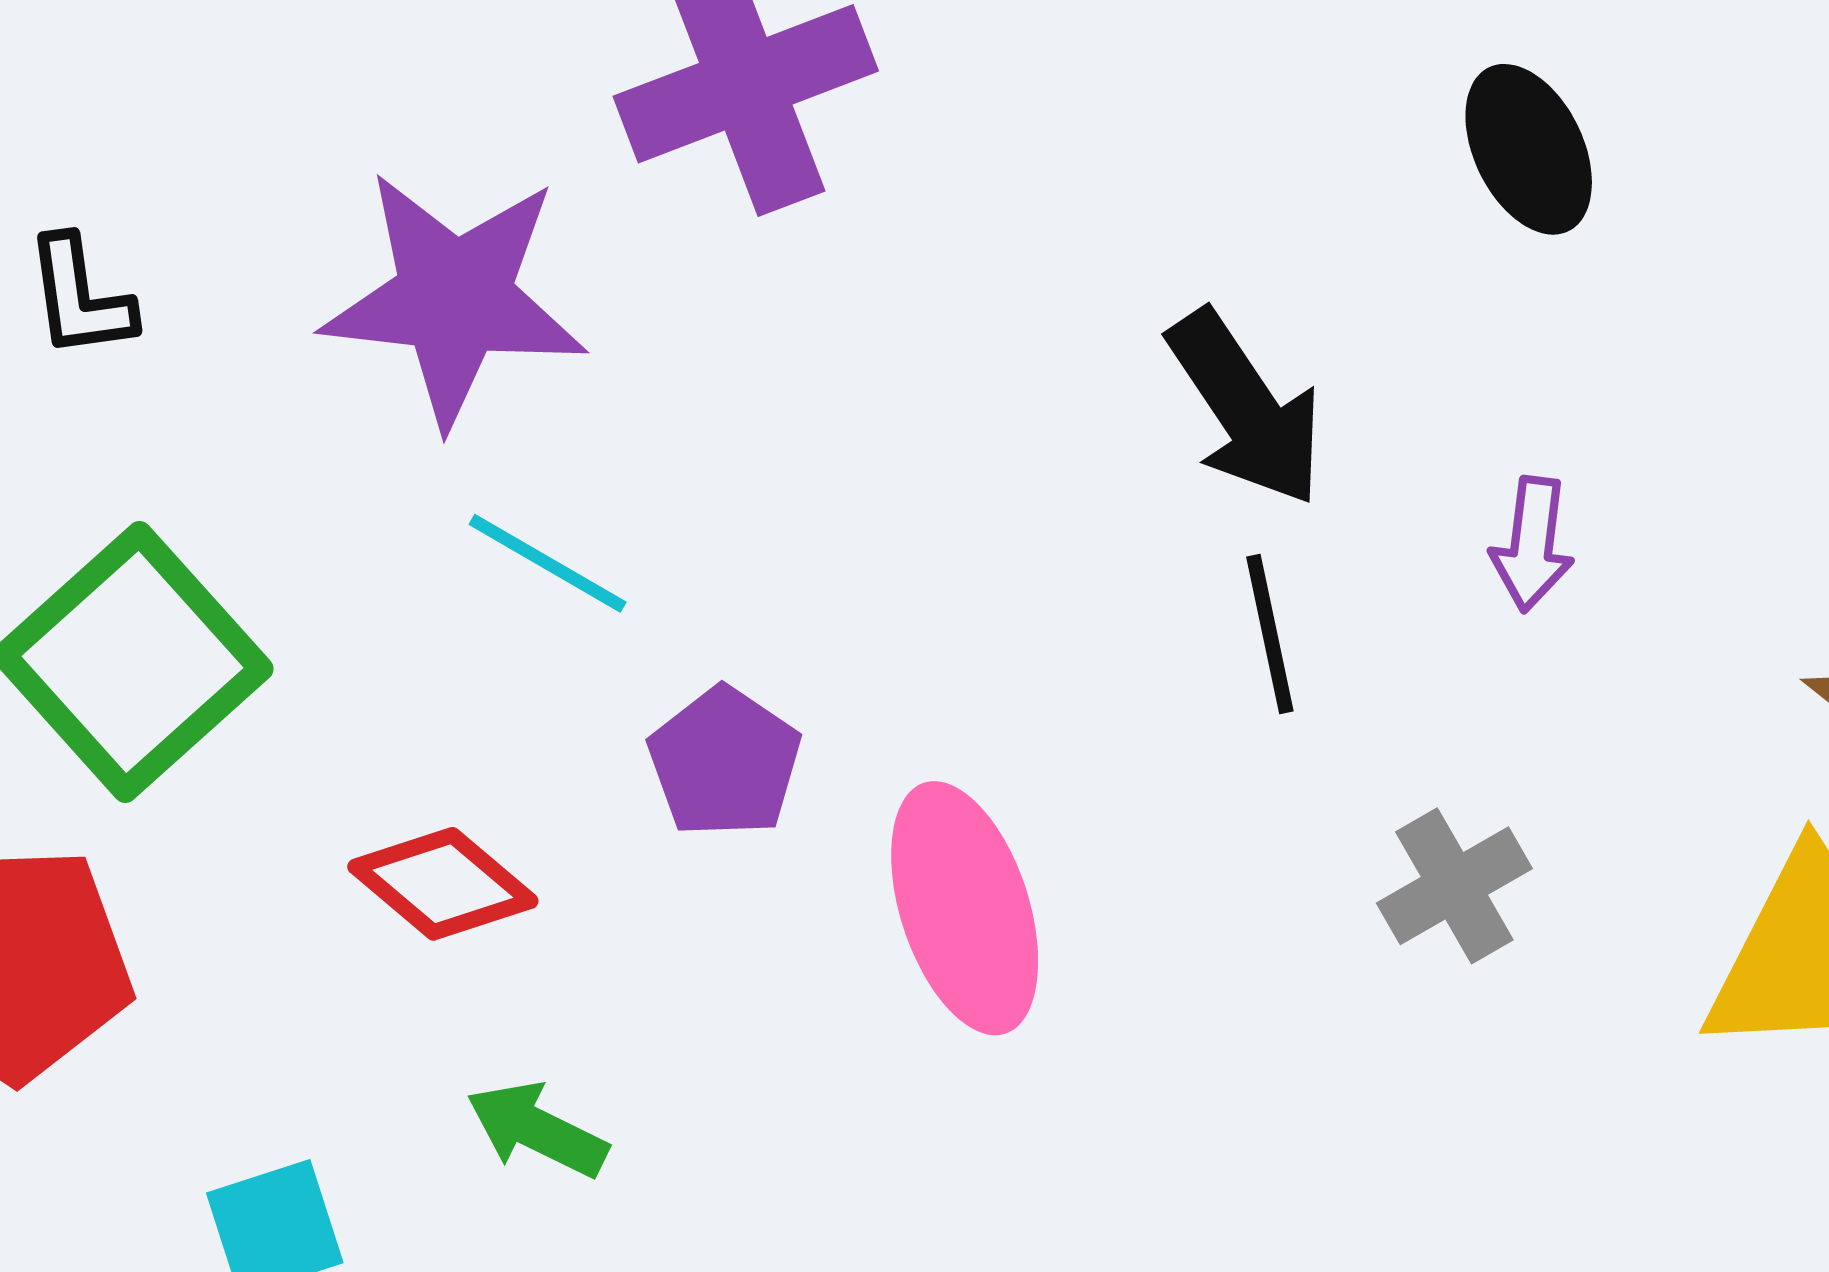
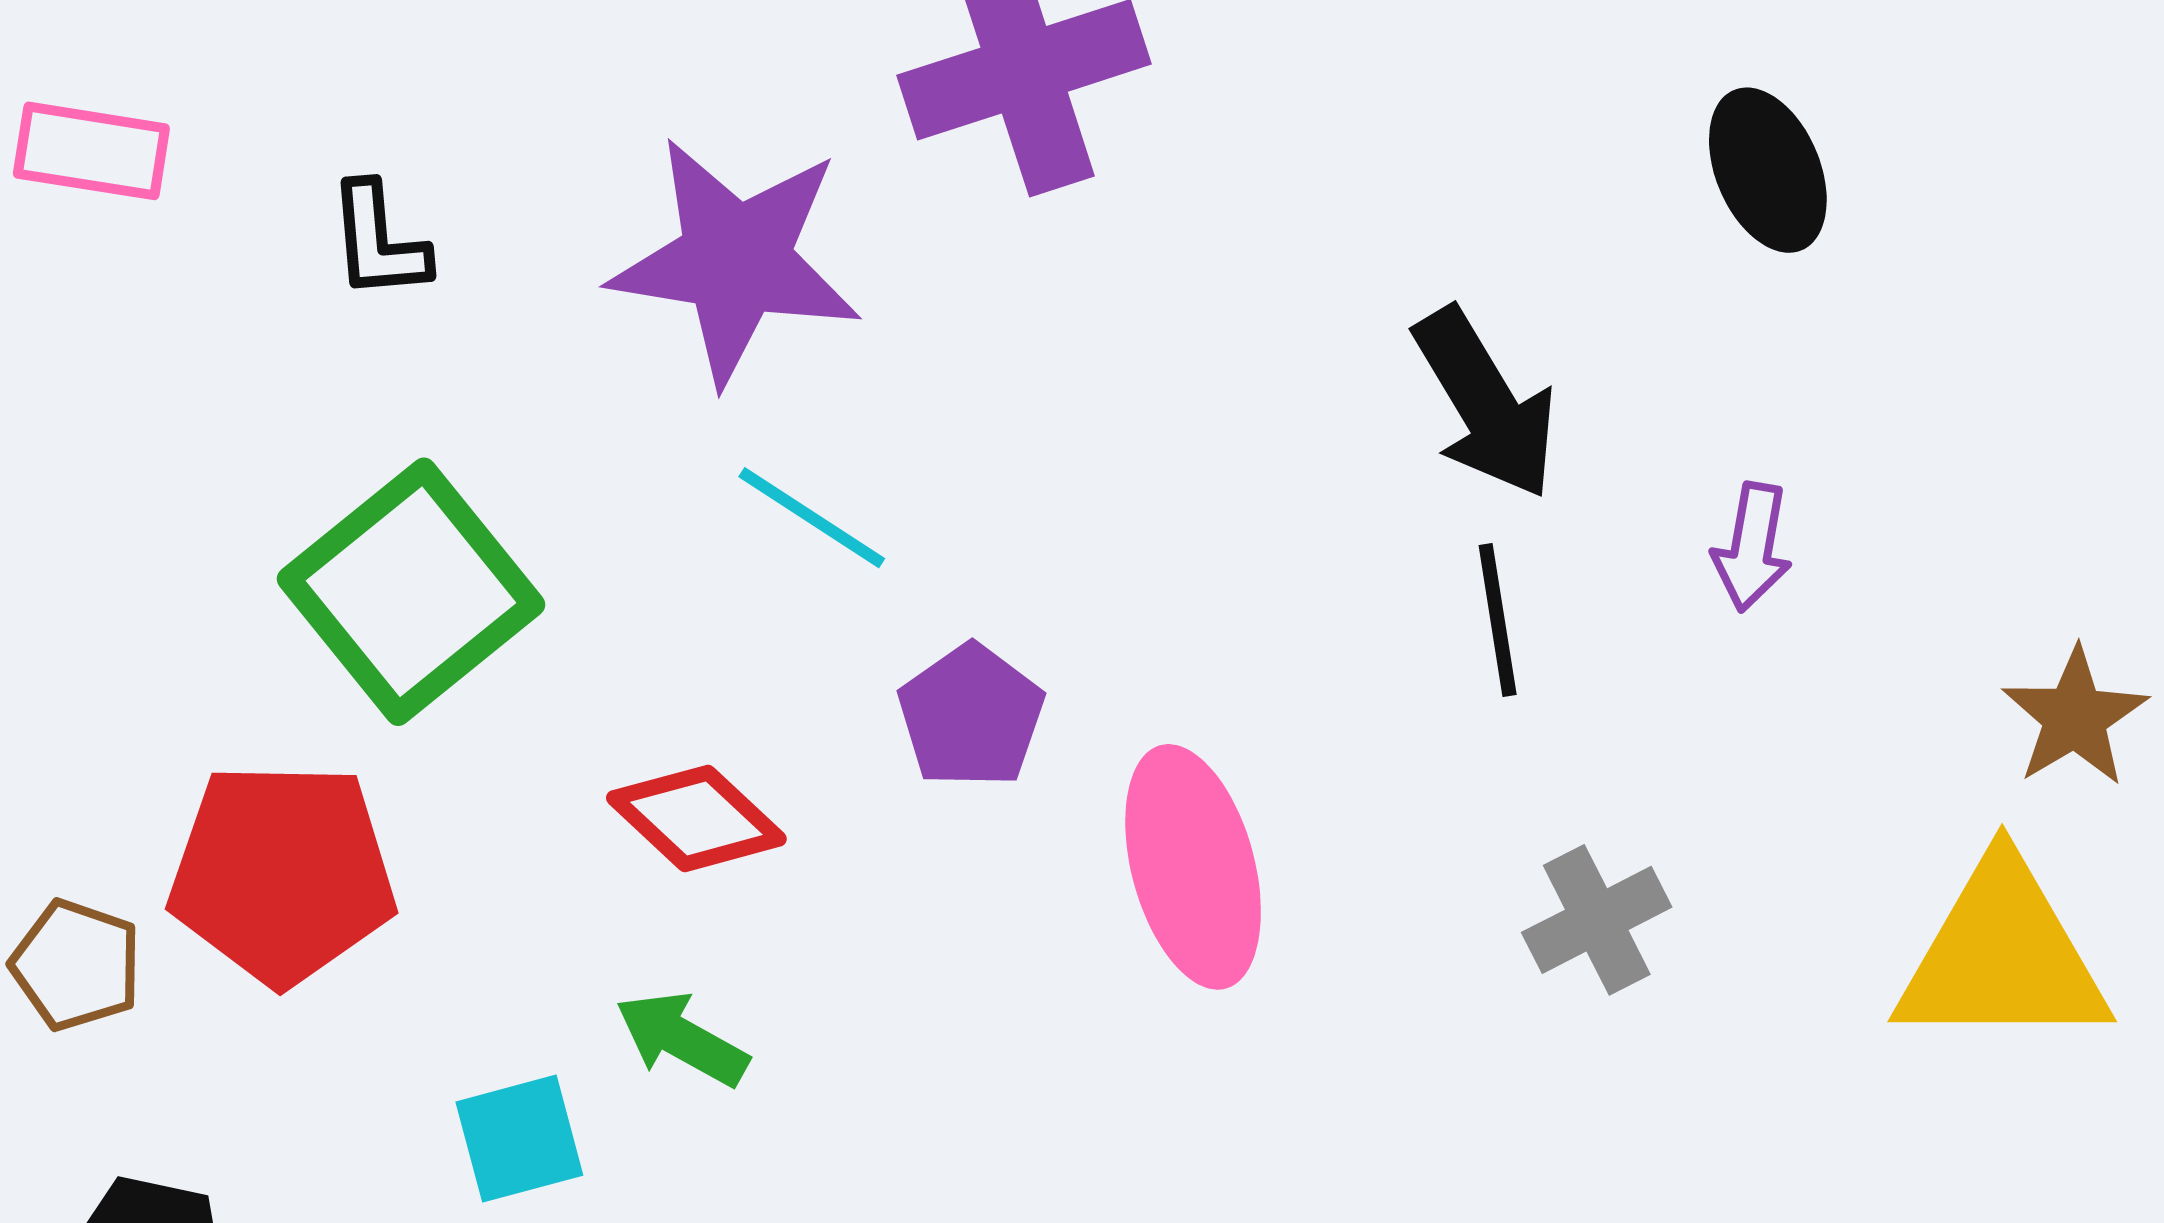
gray cross: (1454, 886) -> (1597, 920), moved
green arrow: (537, 1130) -> (682, 1039), moved

